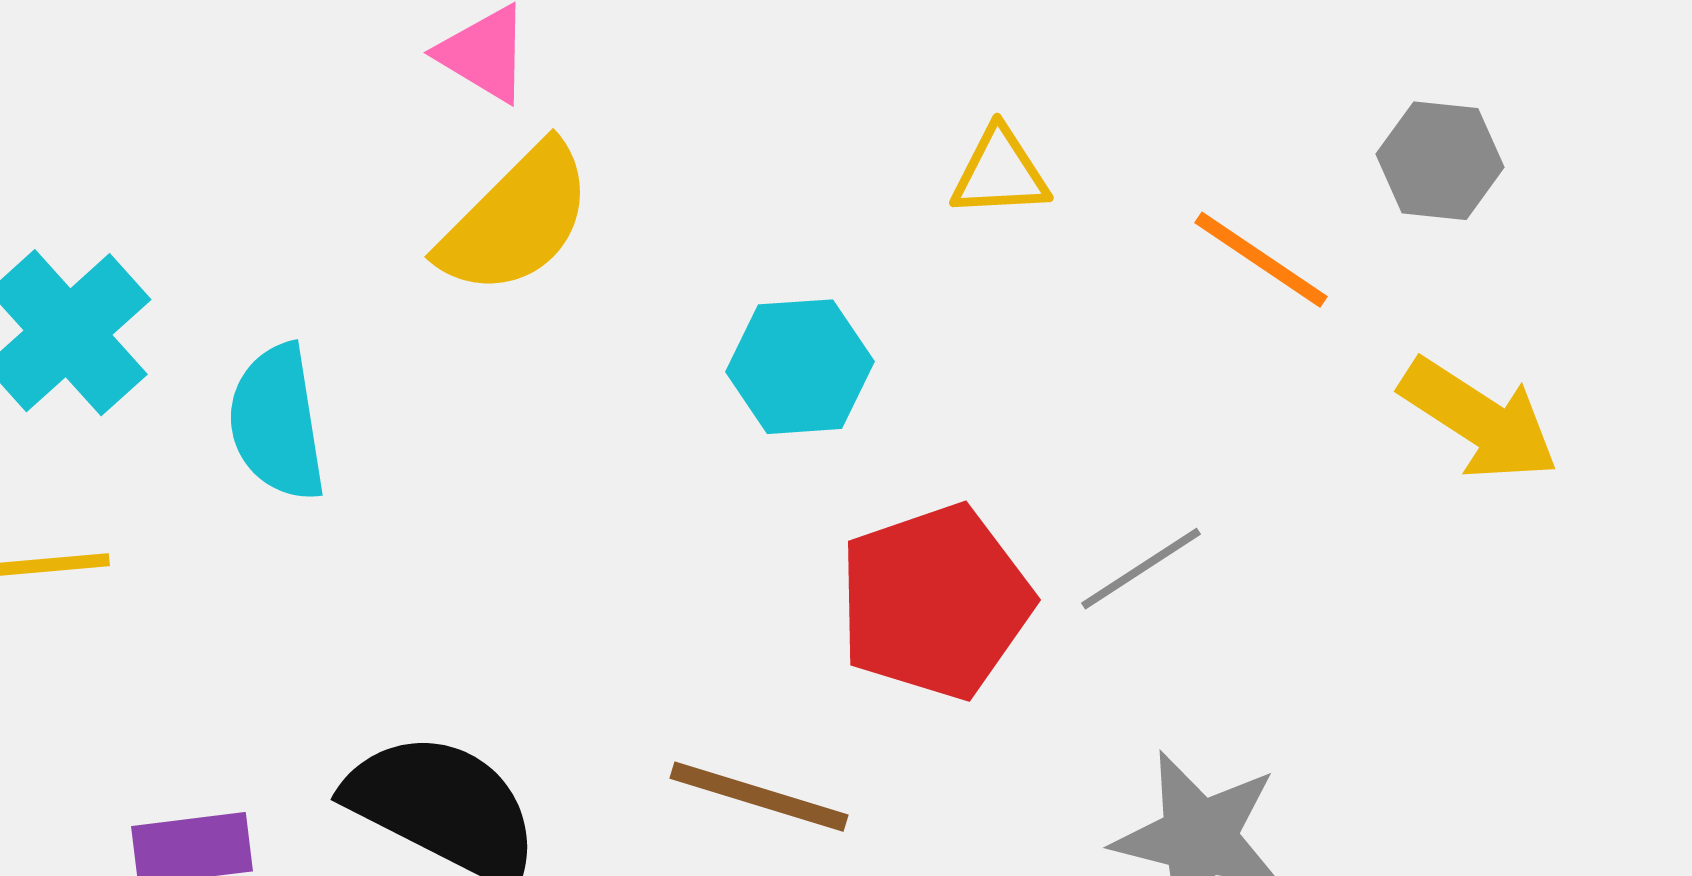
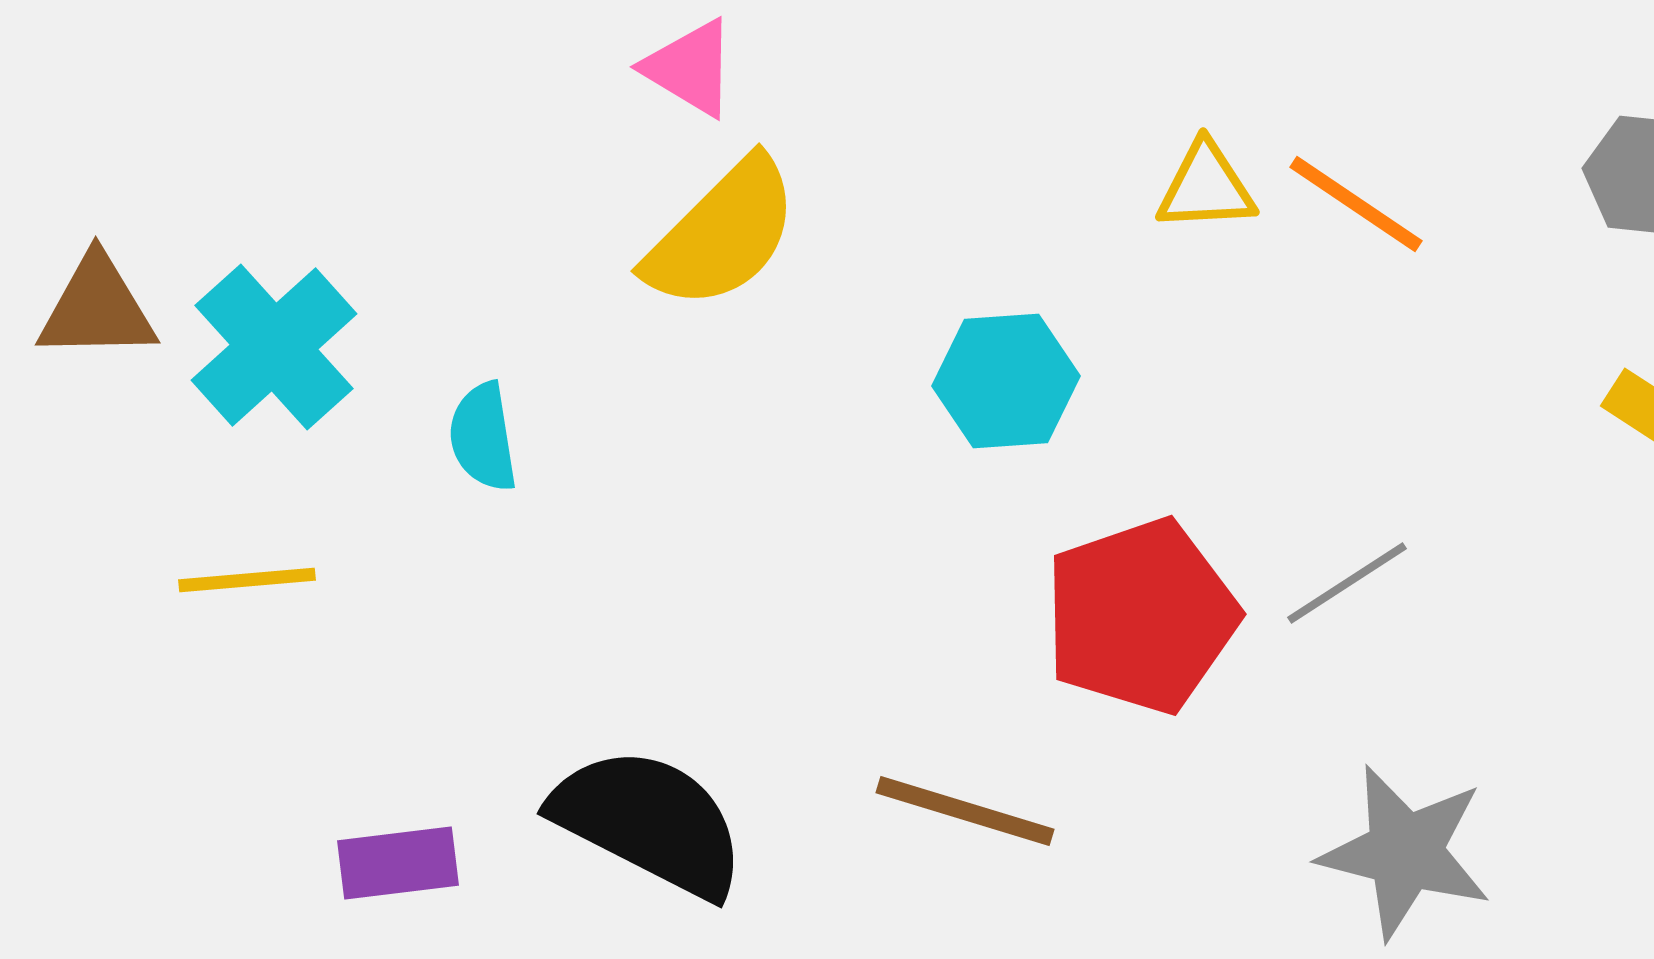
orange line: (1261, 260) -> (1356, 204), moved
cyan semicircle: (277, 423) -> (483, 437), size x0.7

